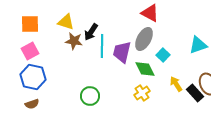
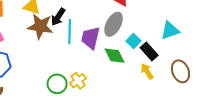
brown star: (74, 41) -> (40, 26), size x1.4
yellow cross: (142, 93) -> (78, 81), moved
black rectangle: (195, 93) -> (149, 51), moved

